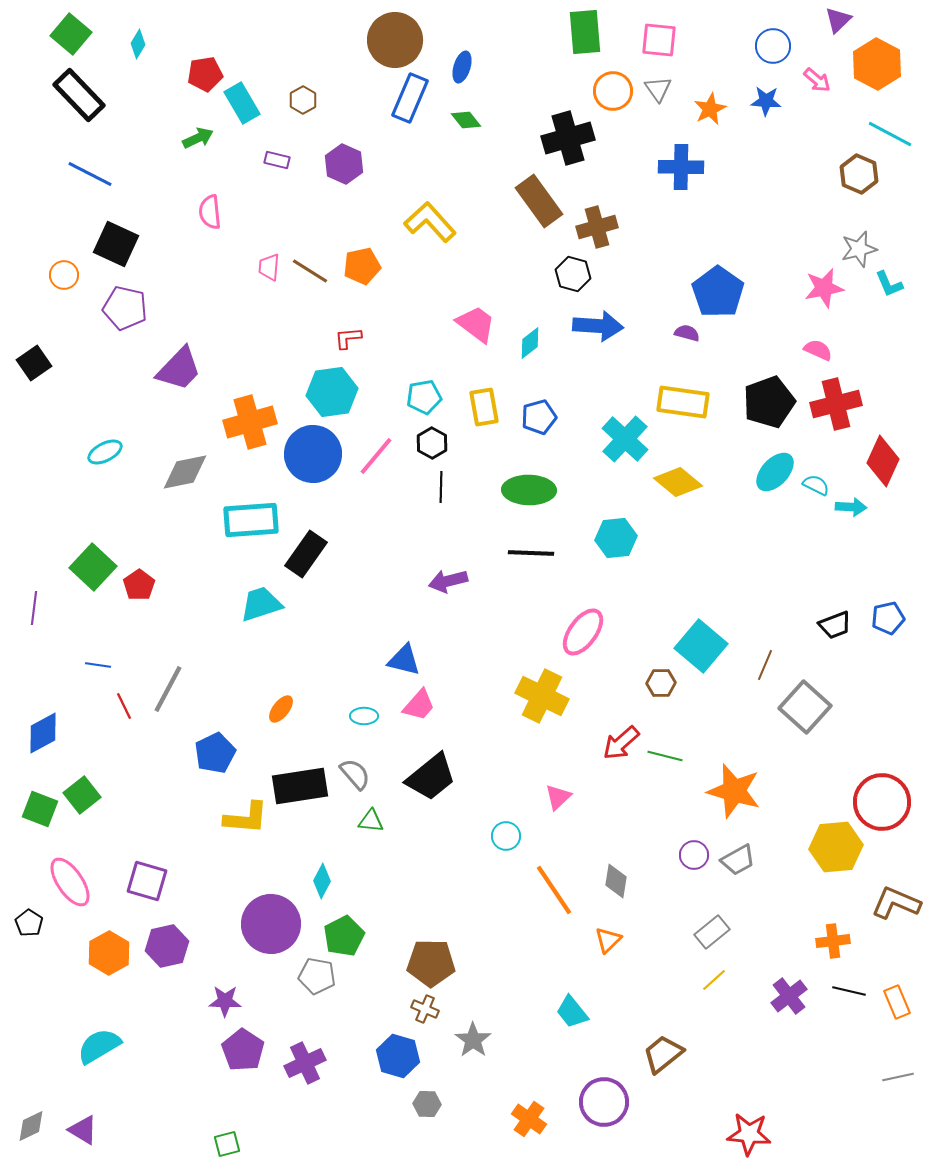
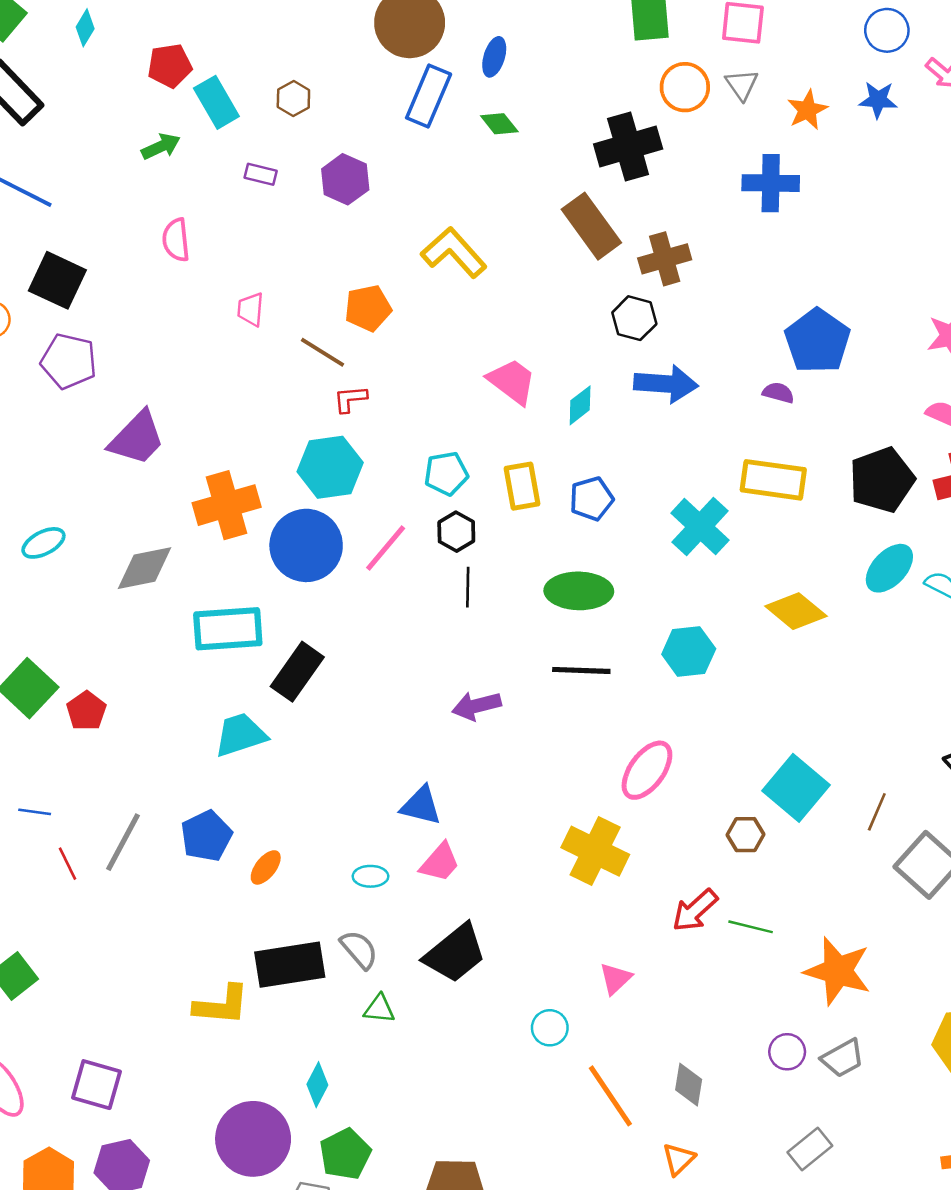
brown line: (310, 271) -> (322, 352), moved
yellow diamond: (678, 482) -> (796, 611), moved
blue pentagon: (215, 753) -> (206, 836), moved

